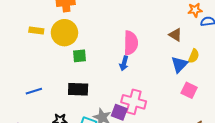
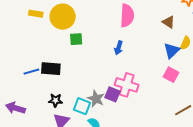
pink semicircle: (131, 43) -> (127, 16), moved
black rectangle: (78, 89) -> (51, 69), moved
pink square: (189, 90) -> (171, 75), moved

